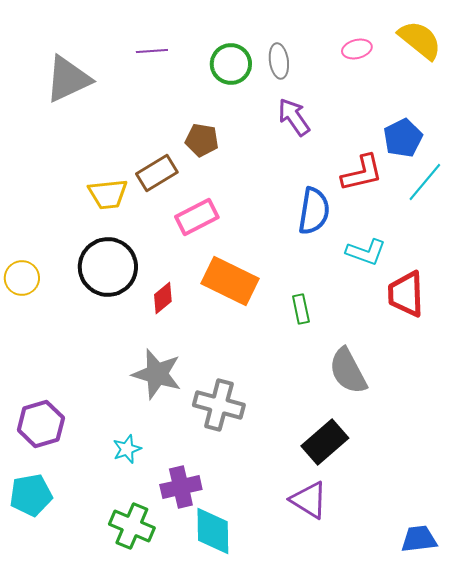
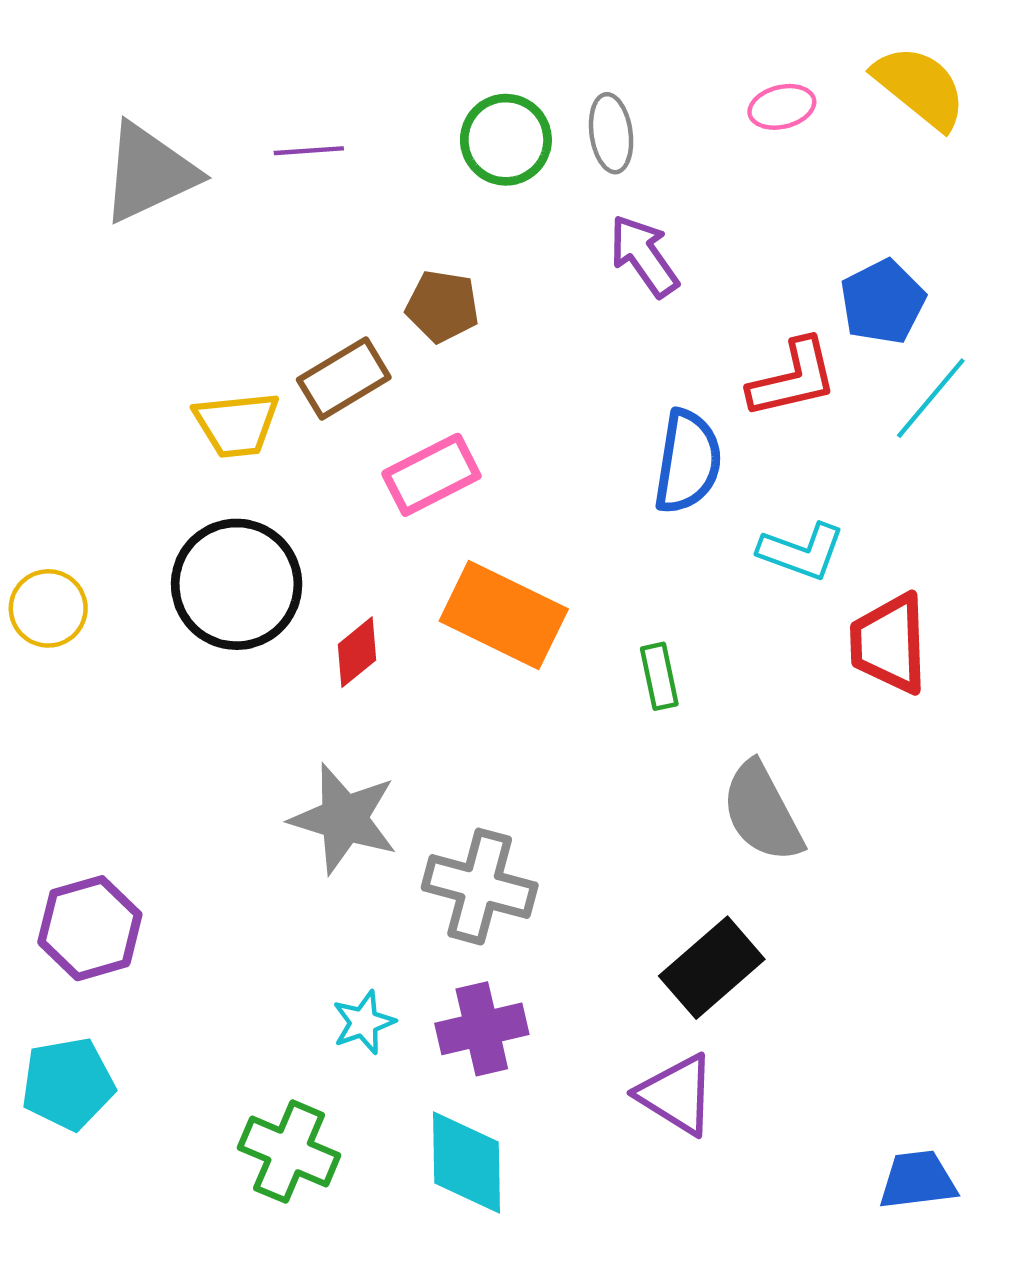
purple line: (152, 51) -> (309, 151), moved
cyan star: (127, 449) -> (364, 1022), moved
purple cross: (181, 487) -> (482, 1029), moved

